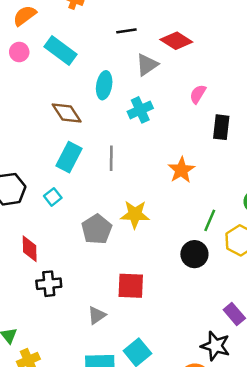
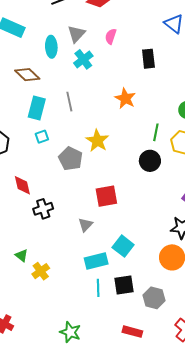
gray triangle: (147, 65) -> (76, 34), moved
pink semicircle: (198, 94) -> (111, 36), moved
cyan square: (53, 197) -> (42, 137), moved, turned 32
yellow star: (135, 214) -> (97, 141), turned -30

